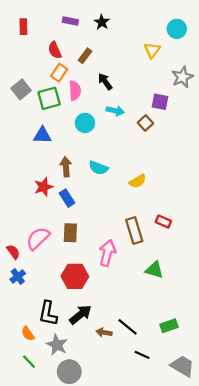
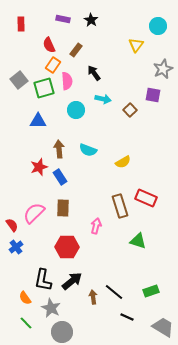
purple square: (160, 102) -> (153, 95), moved
red rectangle: (163, 222) -> (146, 198), size x1.5
pink arrow: (107, 253) -> (96, 226), size x0.7
brown arrow: (104, 332) -> (93, 297), turned 72

